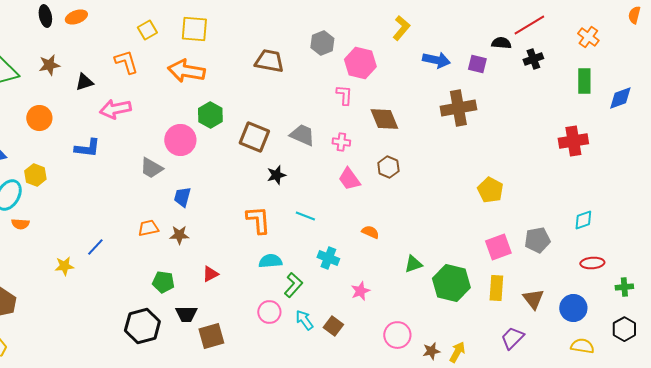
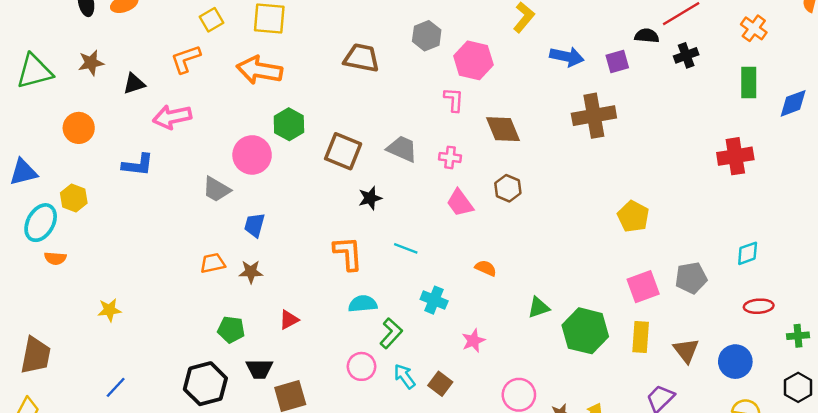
orange L-shape: (126, 62) -> (186, 59), turned -92
purple square: (477, 64) -> (617, 62), turned -30
blue line: (95, 247) -> (116, 387), moved

